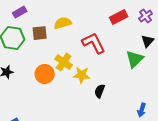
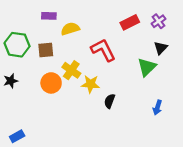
purple rectangle: (20, 12) -> (49, 16), moved, turned 32
brown square: (40, 33) -> (46, 50), moved
blue arrow: (142, 110) -> (157, 107), moved

